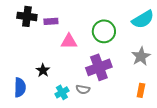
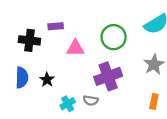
black cross: (27, 16) -> (29, 40), moved
blue semicircle: (20, 87) -> (22, 78), moved

